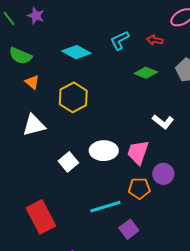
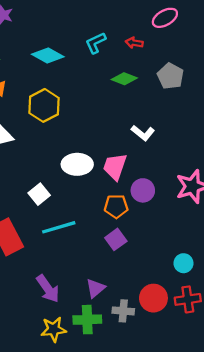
white square: (68, 162) -> (39, 194), moved
cyan line: (105, 207) -> (59, 227), moved
purple square: (129, 229) -> (116, 239), moved

